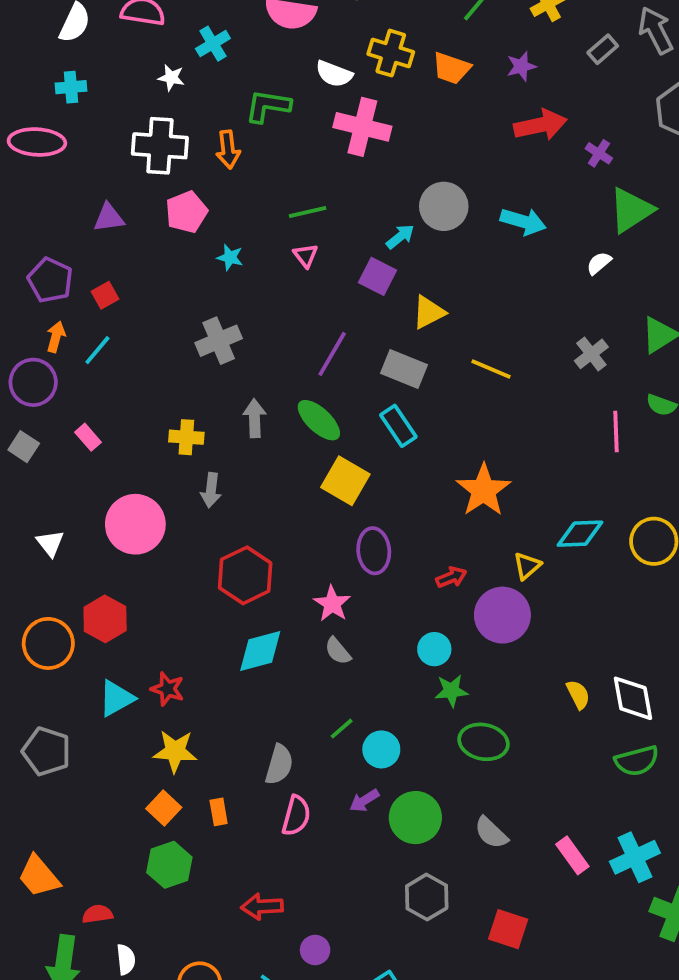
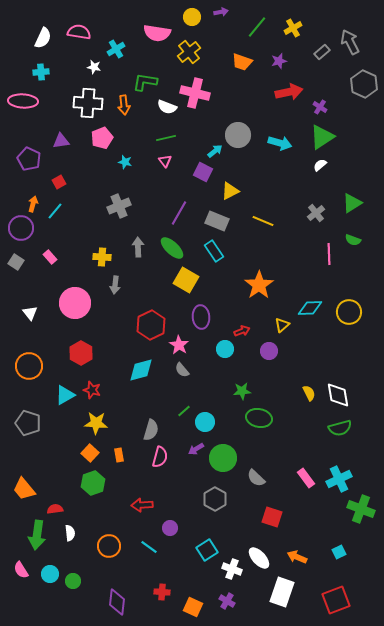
yellow cross: (391, 53) -> (189, 52), moved, turned 35
white semicircle: (334, 74) -> (167, 107), moved
green triangle: (631, 210) -> (322, 137), moved
purple pentagon: (50, 280) -> (29, 159), moved
red hexagon: (245, 575) -> (151, 325), moved
purple circle: (502, 615) -> (269, 351), size x0.6
red hexagon: (105, 619) -> (81, 353), moved
cyan circle: (434, 649) -> (225, 349), moved
gray semicircle: (491, 833) -> (256, 478), moved
gray hexagon: (427, 897) -> (215, 499), moved

